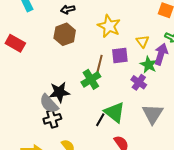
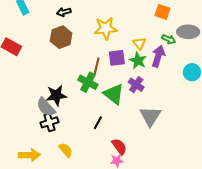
yellow star: (109, 26) -> (106, 28), turned -30
green star: (149, 65) -> (138, 61), moved
green cross: (91, 79) -> (88, 82), turned -30
green triangle: (115, 112) -> (114, 94), moved

